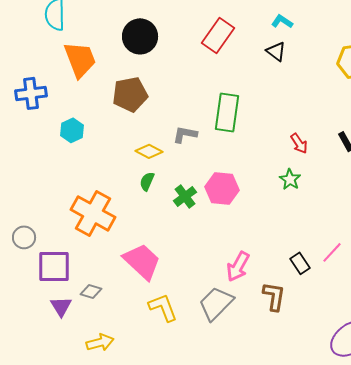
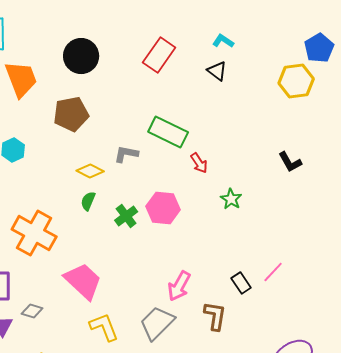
green rectangle: (227, 112) -> (168, 132), turned -72
red arrow: (299, 143) -> (199, 163), moved

